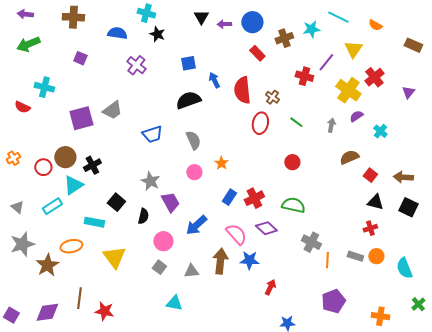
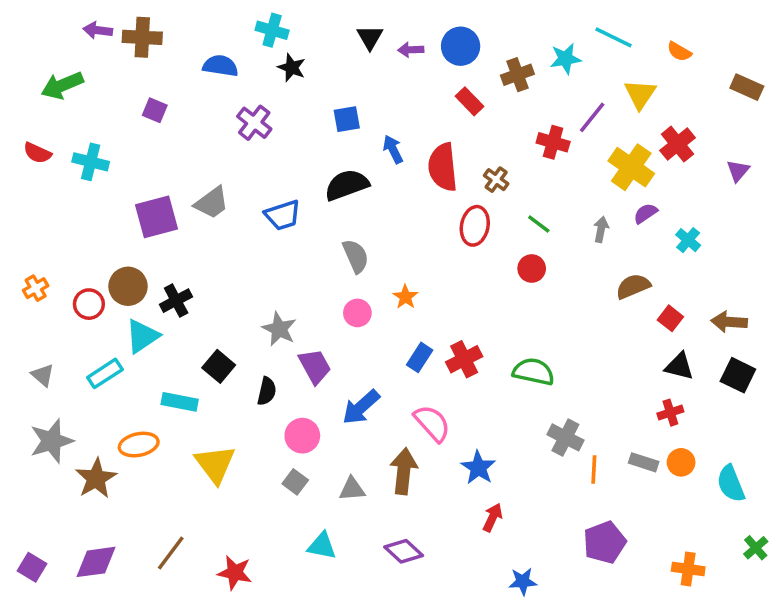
purple arrow: (25, 14) -> (98, 30), moved
red semicircle: (22, 107) -> (37, 153), moved
blue trapezoid: (152, 134) -> (283, 215), moved
red circle: (292, 162) -> (532, 269), moved
purple diamond: (266, 228) -> (404, 551), moved
blue star: (249, 260) -> (478, 468), moved, turned 30
brown line: (79, 298) -> (171, 553), moved, turned 30
red star: (104, 311) -> (235, 573), moved

